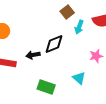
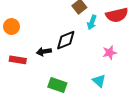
cyan triangle: (79, 78) -> (99, 81), moved

